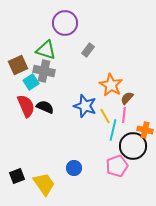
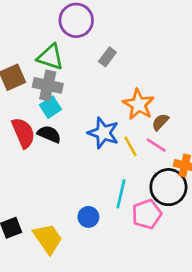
cyan square: (31, 82) -> (50, 107), moved
pink line: (124, 115) -> (156, 145), turned -63
cyan line: (113, 130) -> (121, 194), moved

